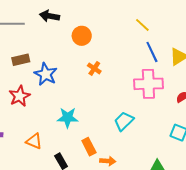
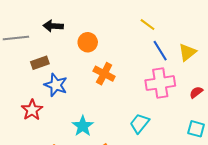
brown rectangle: (21, 60) -> (40, 63), moved
orange cross: (94, 68) -> (104, 74), size x1.5
cyan star: (68, 118) -> (83, 126), turned -30

